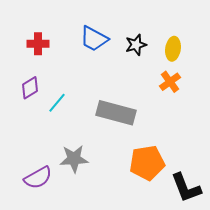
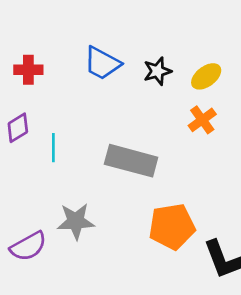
yellow ellipse: (173, 49) -> (206, 76), turned 45
cyan line: (57, 103) -> (53, 148), turned -40

